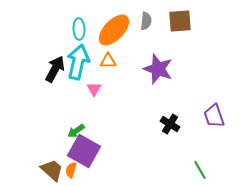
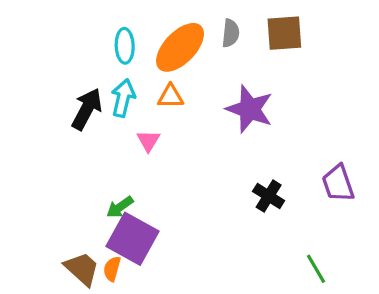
cyan arrow: (78, 62) -> (123, 98), size x0.7

